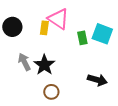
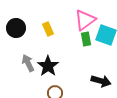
pink triangle: (58, 19) -> (85, 20), moved, turned 50
yellow rectangle: (44, 28) -> (48, 29), turned -32

